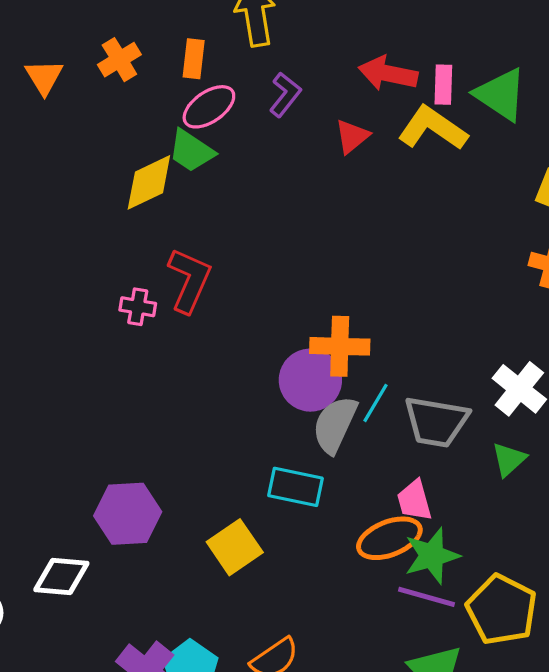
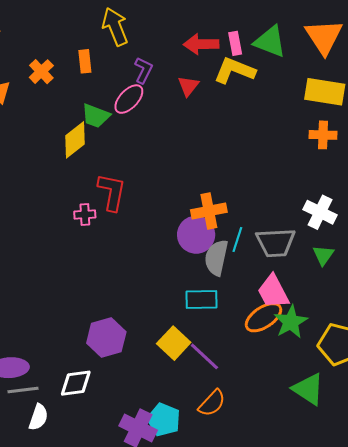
pink ellipse: (209, 107) -> (129, 99), moved
pink trapezoid: (414, 500) -> (273, 292), size x1.4
purple line: (427, 597) -> (204, 356), moved, turned 40

